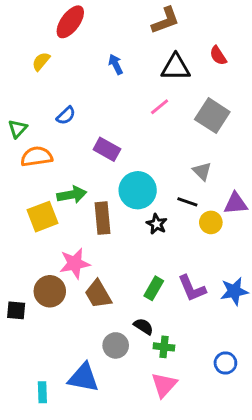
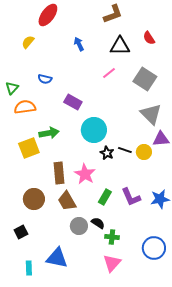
blue semicircle: (66, 116) -> (45, 79), turned 56
gray triangle: (202, 171) -> (151, 114), moved, size x1.6
black line: (187, 202) -> (125, 150), moved
brown rectangle: (102, 218) -> (59, 173), moved
pink star: (75, 263) -> (85, 174), moved, turned -30
black square: (16, 310) -> (21, 232), moved, turned -32
gray circle: (116, 345) -> (79, 226), moved
blue circle: (225, 363) -> (154, 248), size x1.5

